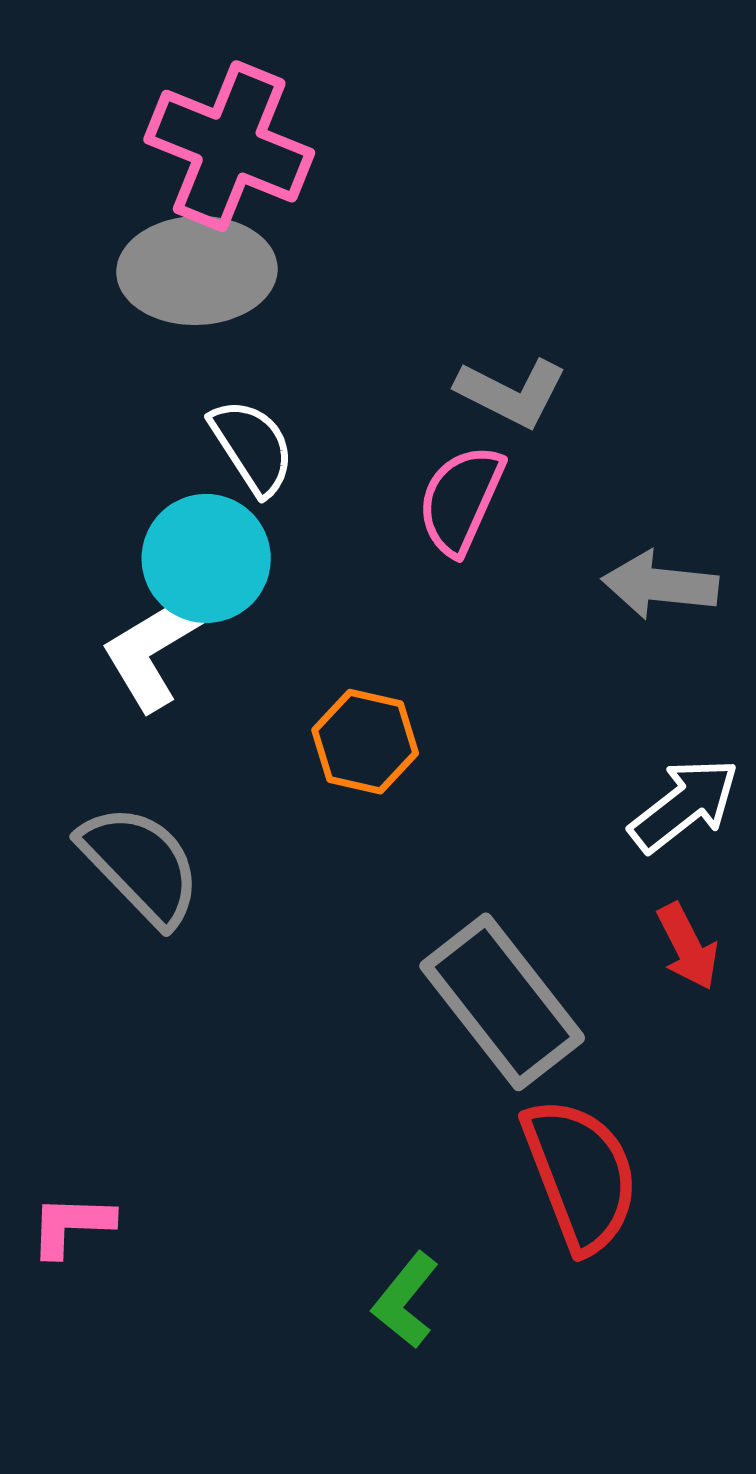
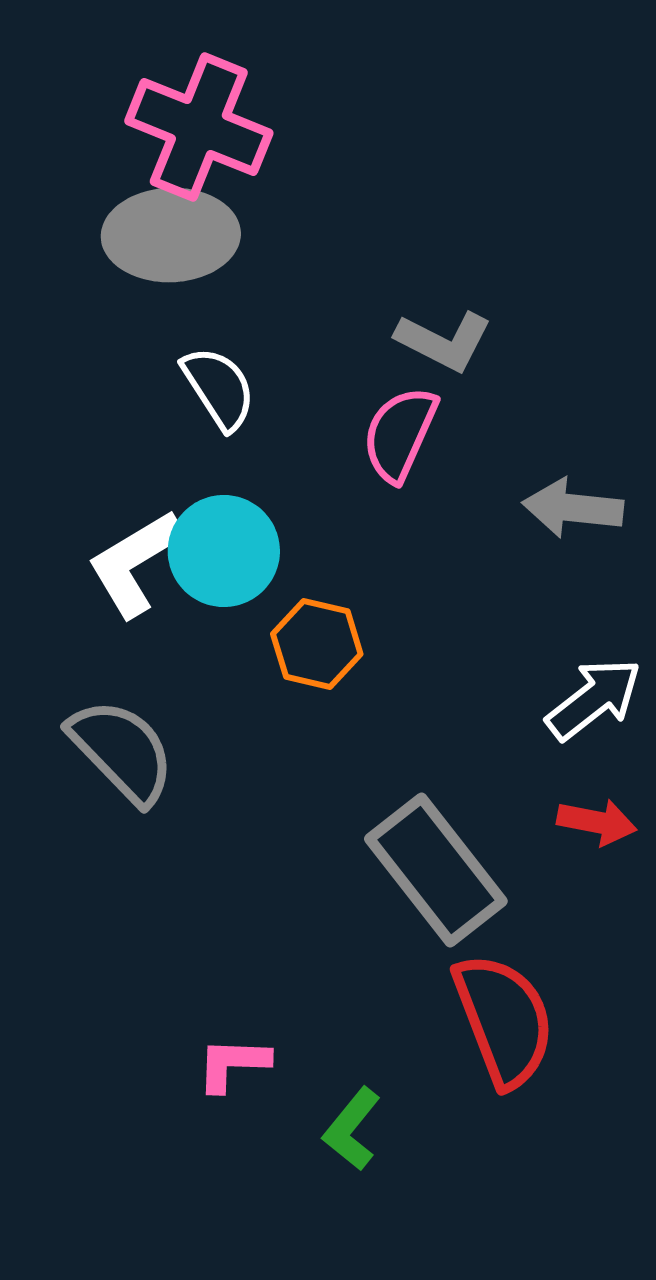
cyan circle: (206, 558) -> (224, 551), moved
red arrow: (688, 947) -> (597, 822), turned -52
pink L-shape: (71, 1225) -> (233, 1064), moved

